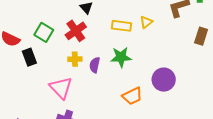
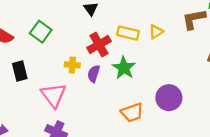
red cross: (76, 31) -> (99, 45), moved
black rectangle: (29, 57) -> (20, 71), moved
green star: (121, 57) -> (124, 68), turned 30

